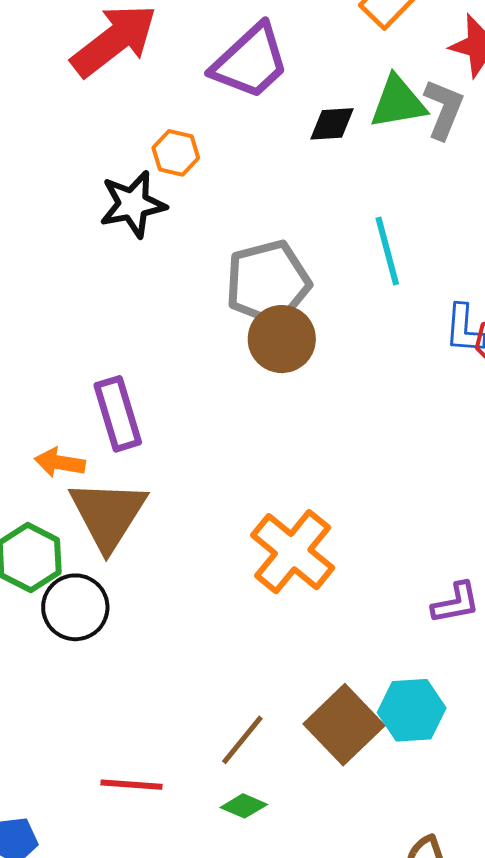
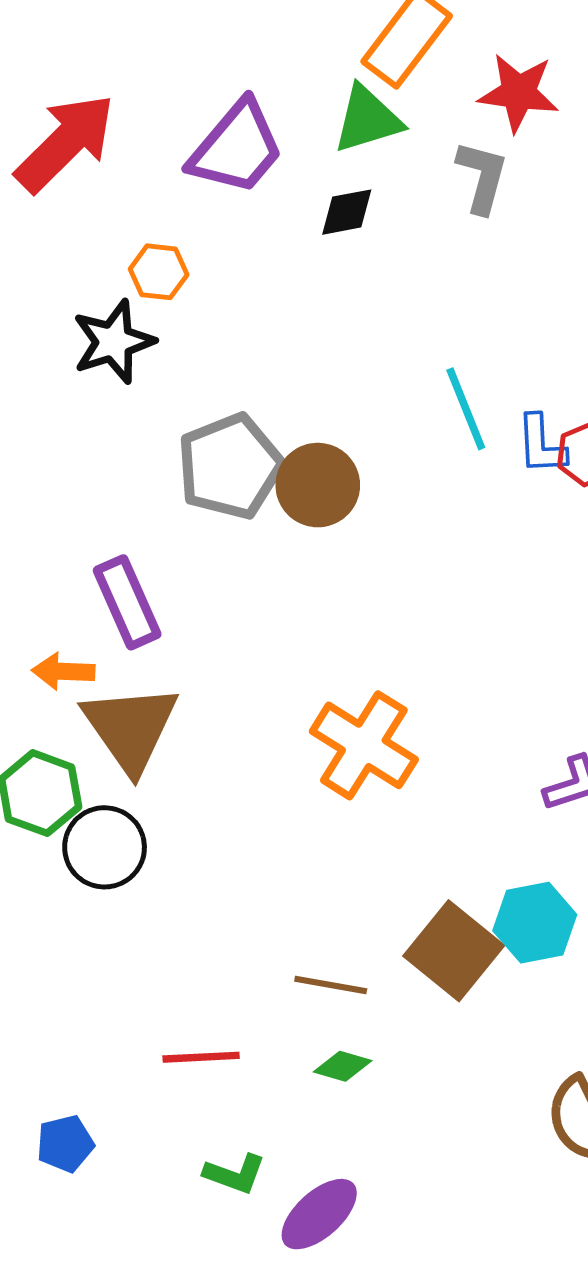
green triangle: (398, 102) -> (367, 119), moved
cyan line: (387, 251) -> (466, 409), moved
gray pentagon: (268, 282) -> (230, 466), moved
brown line: (242, 740) -> (331, 985), turned 68

